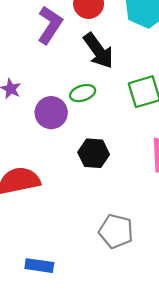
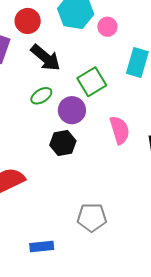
purple circle: (51, 113) -> (72, 110), moved
gray pentagon: (116, 231) -> (92, 217), moved

